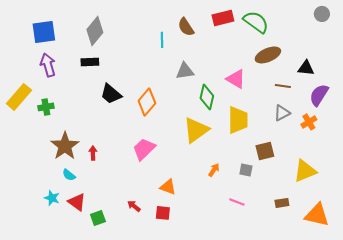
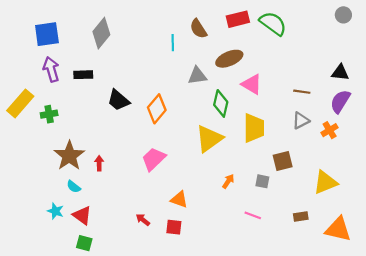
brown ellipse: (268, 55) -> (229, 59), moved
black rectangle: (90, 62) -> (83, 75), moved
black triangle: (306, 68) -> (340, 73), moved
green square: (98, 218) -> (84, 243), moved, turned 35

